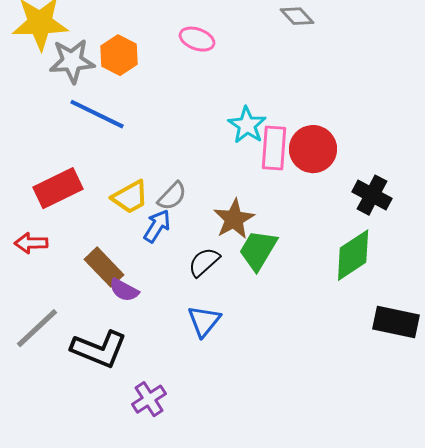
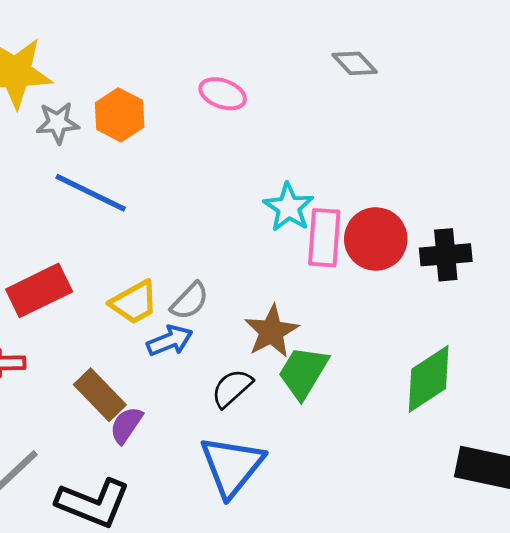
gray star: (72, 61) -> (58, 123), size x0.7
black cross: (372, 195) -> (446, 255), moved, turned -33
blue arrow: (157, 226) -> (170, 341), turned 36
purple semicircle: (124, 290) -> (126, 425), turned 96
blue triangle: (204, 321) -> (232, 466), size x1.5

